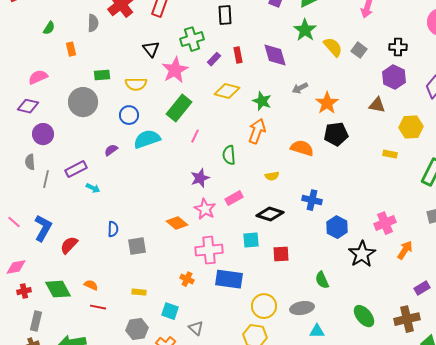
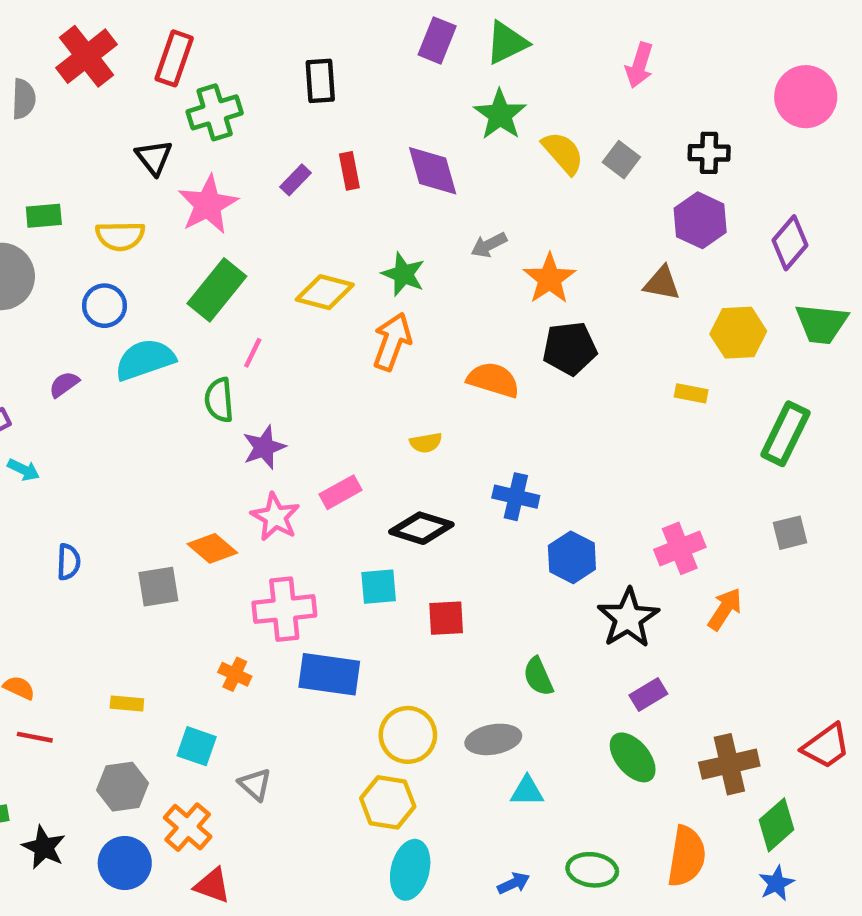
green cross: (192, 39) -> (215, 112), moved
yellow diamond: (227, 91) -> (325, 292), moved
green semicircle: (229, 155) -> (219, 400), moved
gray square: (137, 246) -> (158, 587), moved
purple rectangle: (422, 288) -> (648, 694), moved

